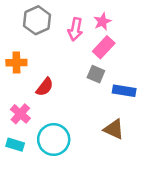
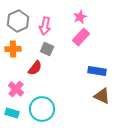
gray hexagon: (37, 20) -> (18, 21), moved
pink arrow: (75, 29) -> (45, 26), moved
gray square: (96, 74) -> (47, 49), moved
brown triangle: (114, 129) -> (102, 96), moved

